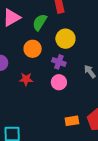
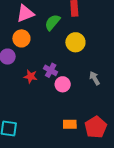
orange circle: (33, 49) -> (21, 38), moved
purple cross: (59, 62) -> (51, 70), moved

